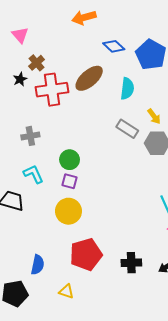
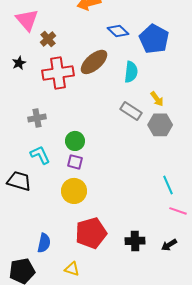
pink triangle: (20, 35) -> (27, 20), size x1.4
brown cross: (37, 63) -> (48, 39), moved
black star: (20, 79) -> (19, 63), moved

